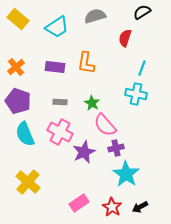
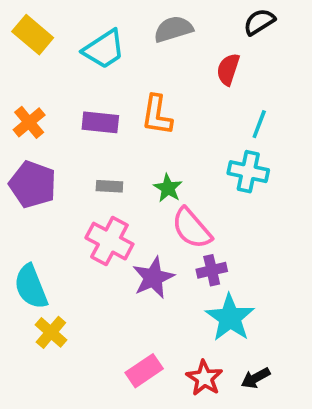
cyan semicircle: (25, 134) -> (31, 287), moved
yellow cross: (28, 182) -> (51, 332), size x0.7

